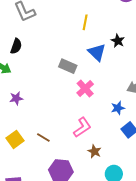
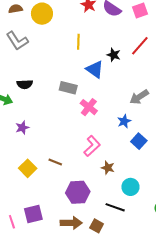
black semicircle: (16, 46) -> (25, 84), moved, turned 77

